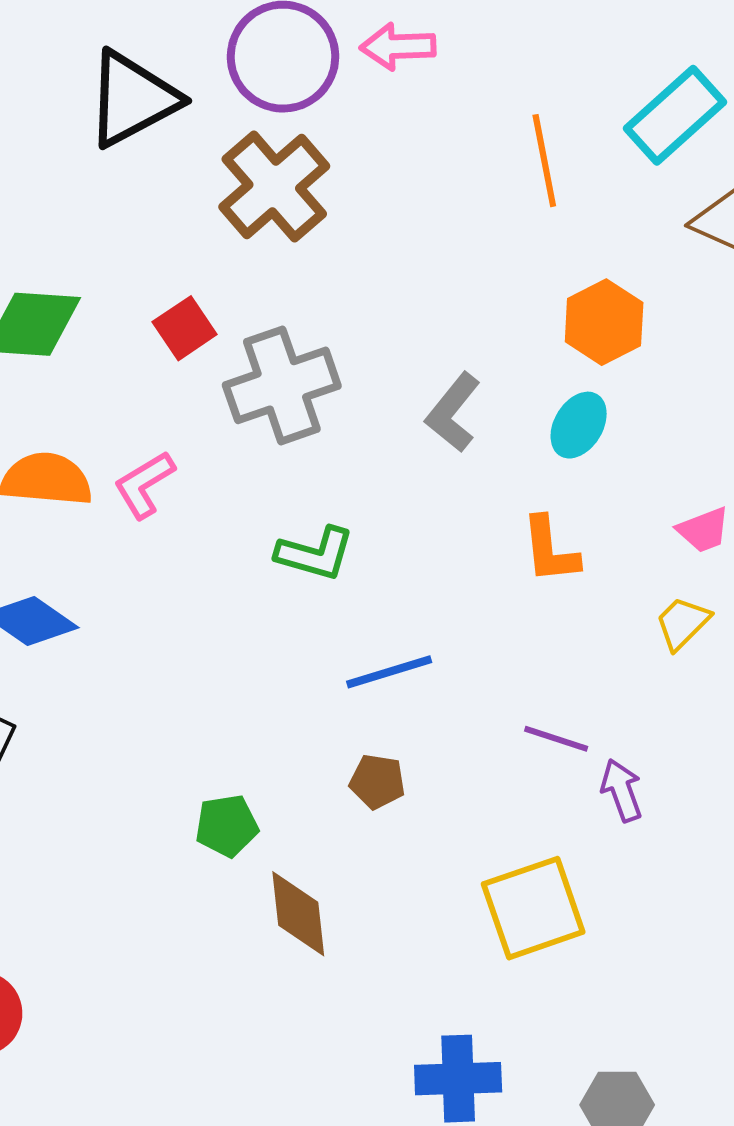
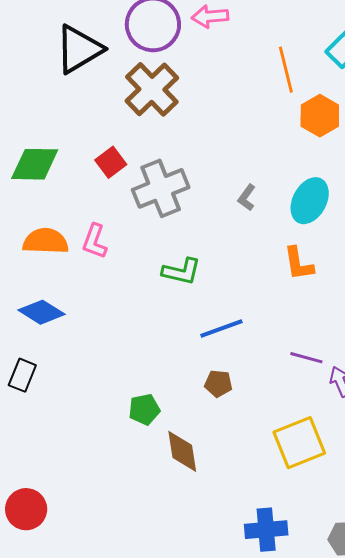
orange hexagon: (604, 322) -> (320, 116), moved
gray L-shape: (453, 412) -> (247, 198), size x0.7
cyan ellipse: (579, 425) -> (310, 201), size x1.4
pink L-shape: (144, 485) -> (95, 241), turned -36

